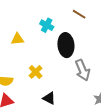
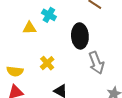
cyan cross: (47, 25) -> (49, 15), moved

